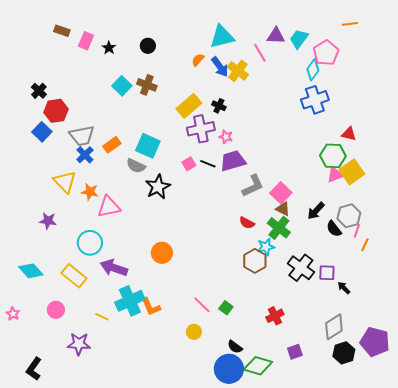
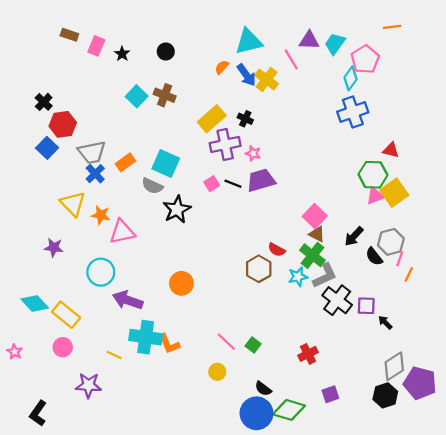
gray L-shape: (253, 186) -> (325, 276), moved
brown hexagon: (255, 261) -> (259, 269), moved
yellow rectangle: (74, 276) -> (66, 315), moved
cyan cross: (130, 301) -> (146, 337), turned 32
gray diamond: (334, 327) -> (394, 366), moved

